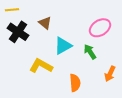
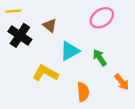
pink ellipse: (100, 28) -> (102, 18), moved
orange arrow: (110, 74) -> (122, 82), turned -63

